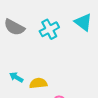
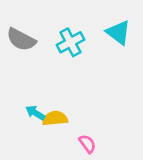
cyan arrow: (16, 77) -> (35, 113), moved

